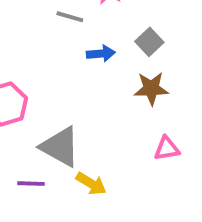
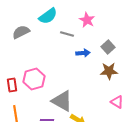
pink triangle: (167, 149) -> (117, 102), turned 40

